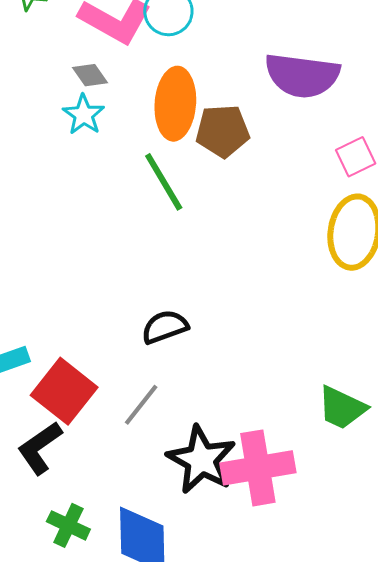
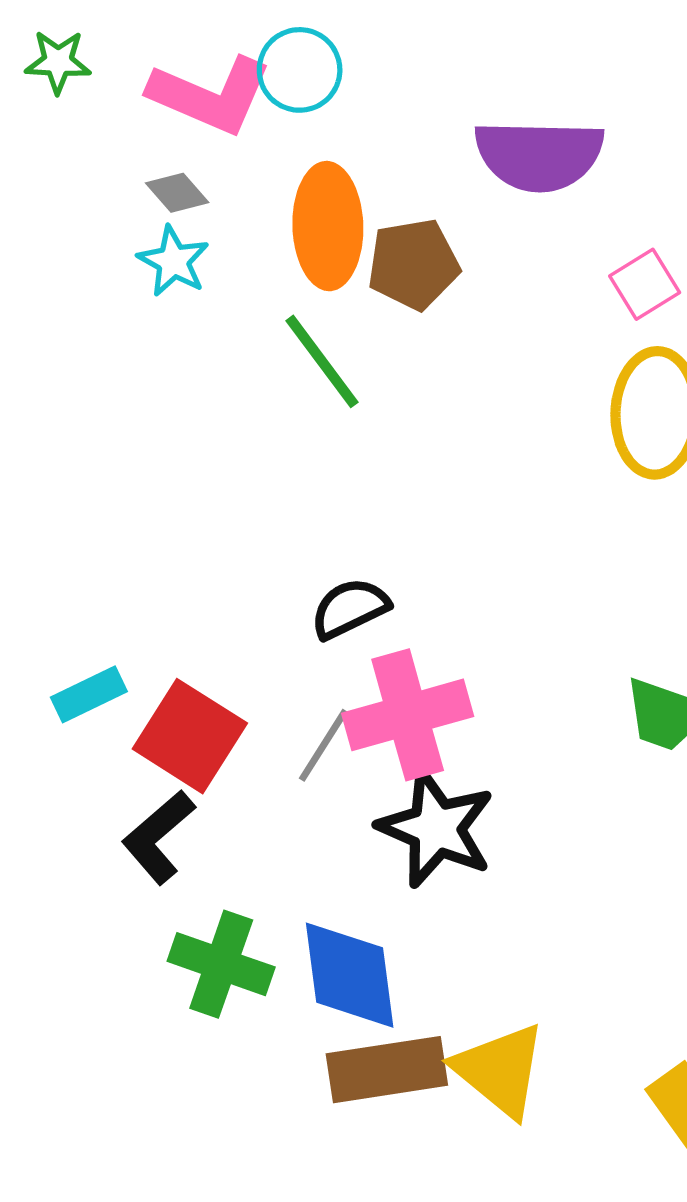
pink cross: (258, 468) -> (408, 715), moved
green cross: (68, 525) -> (221, 964), size x1.4

